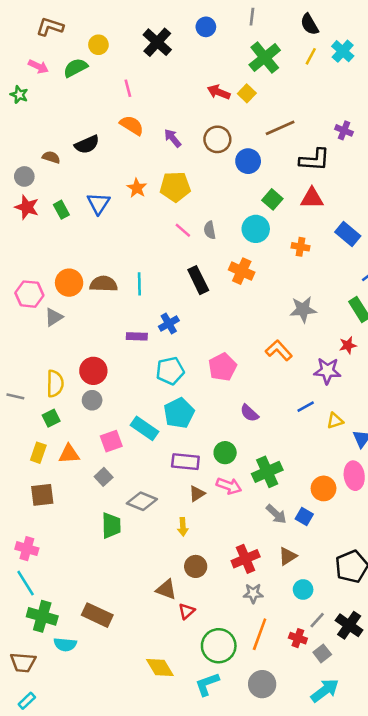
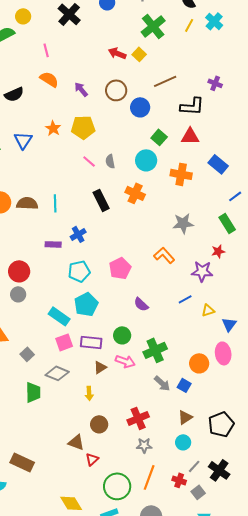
orange cross: (300, 247) -> (181, 174), size x1.5
pink square: (111, 441) -> (64, 342), moved
brown triangle: (288, 556) -> (185, 417), moved

